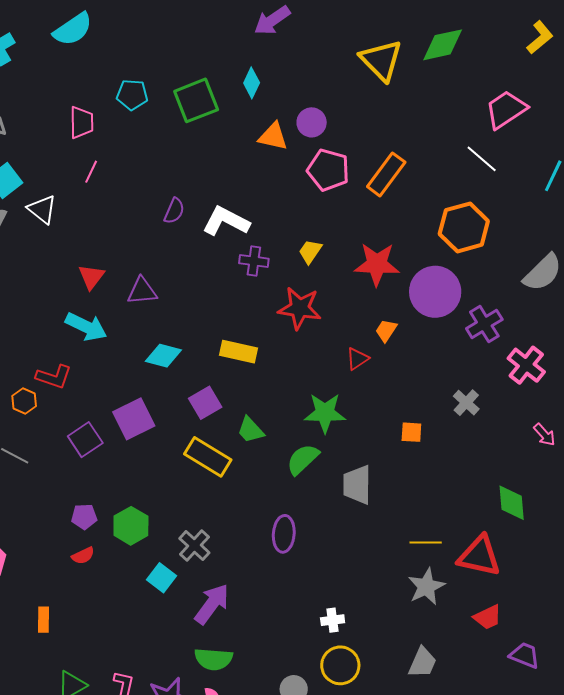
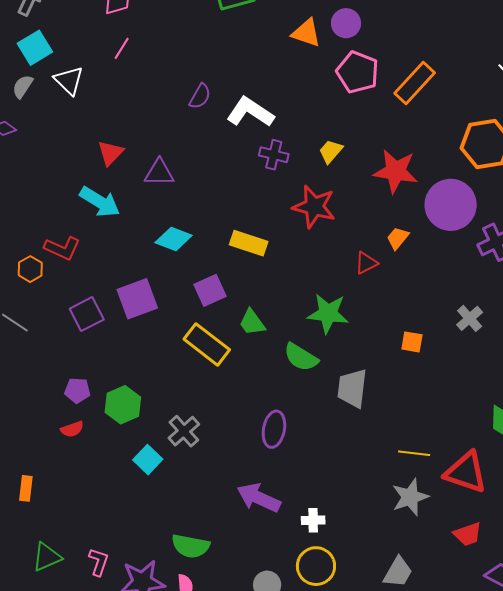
green semicircle: (303, 459) -> (301, 357), turned -111
purple arrow: (212, 604) -> (259, 498), moved, turned -108

